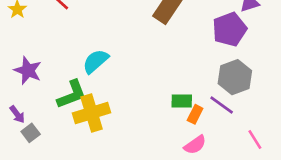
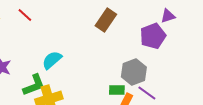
gray hexagon: (235, 77) -> (134, 72), moved

